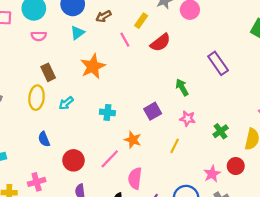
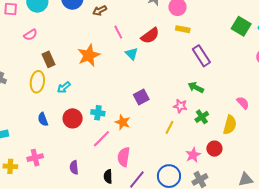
yellow rectangle: (141, 21) -> (183, 29), moved, turned 64
cyan triangle: (77, 33) -> (132, 54), moved, turned -40
pink semicircle: (39, 36) -> (30, 35), moved, turned -32
green arrow: (182, 87) -> (196, 87), moved, turned -35
cyan cross: (107, 112) -> (98, 113), moved
pink star: (188, 119) -> (180, 106), moved
yellow line: (175, 146) -> (169, 127), moved
red circle: (73, 160) -> (73, 118), moved

